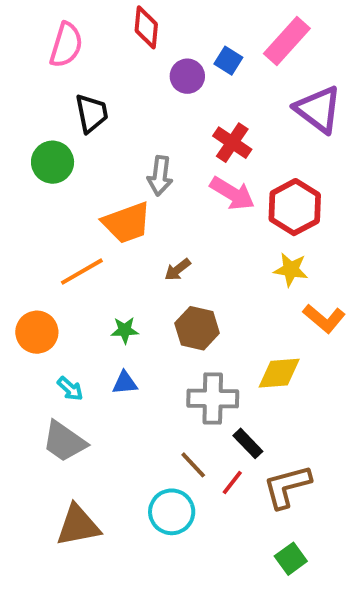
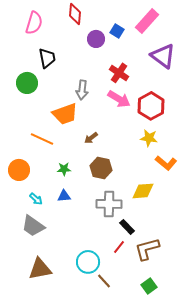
orange line: (82, 272) -> (42, 139), turned 55
brown line: (193, 465) -> (104, 281), moved

